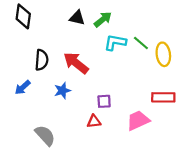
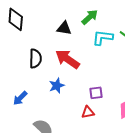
black triangle: (77, 18) -> (64, 28), moved
blue arrow: (23, 87) -> (20, 98), moved

